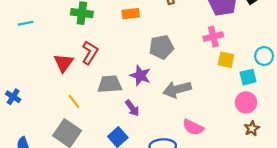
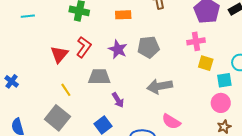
purple star: (140, 75) -> (118, 49), moved

